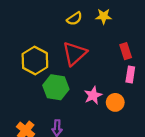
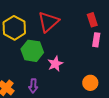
pink star: (93, 95) -> (55, 64), moved
orange circle: (115, 102) -> (90, 83), moved

